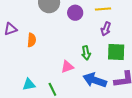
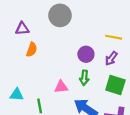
purple circle: (75, 13) -> (86, 54), moved
purple triangle: (10, 29) -> (22, 29), moved

